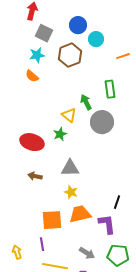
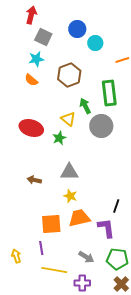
brown hexagon: (70, 55) -> (69, 75), moved
green rectangle: (110, 89) -> (109, 93), size x1.4
red ellipse: (32, 142) -> (31, 128), moved

